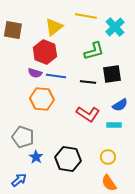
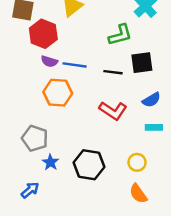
red hexagon: (45, 52) -> (43, 34), moved
cyan rectangle: (114, 125) -> (154, 127), moved

